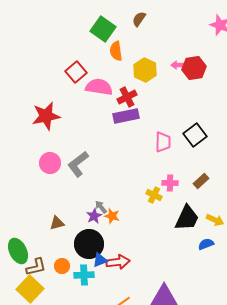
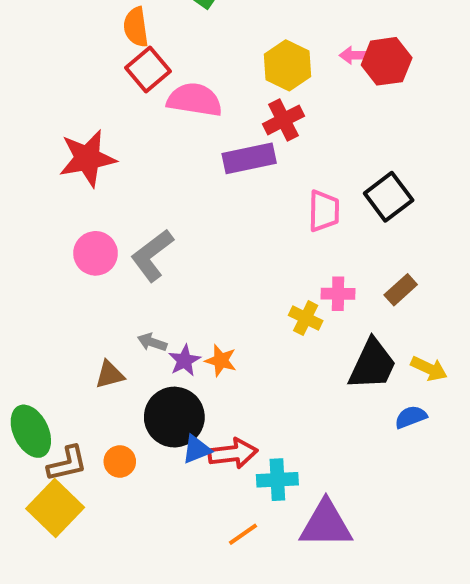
orange semicircle: (116, 51) -> (136, 27), moved
red cross: (127, 97) -> (283, 120), moved
gray arrow: (101, 207) -> (152, 342), moved, turned -32
cyan cross: (84, 275) -> (277, 480), moved

